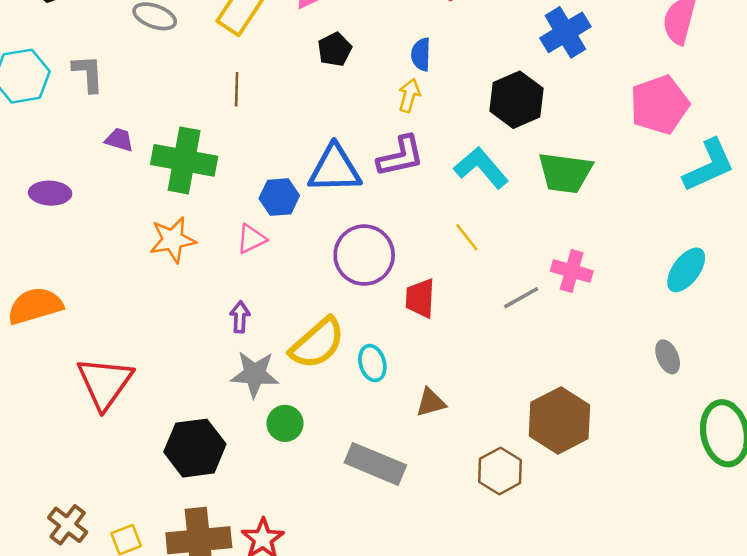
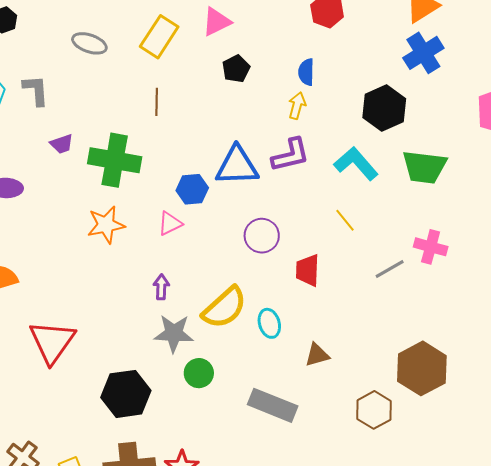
purple trapezoid: (119, 140) -> (62, 144), turned 145
purple circle: (364, 255) -> (262, 236), size x0.7

